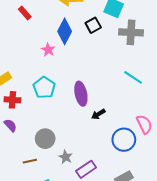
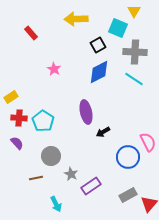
blue diamond: (65, 31) -> (99, 72), moved, turned 35
cyan line: (133, 77) -> (134, 79), moved
cyan pentagon: (44, 88) -> (43, 121), moved

